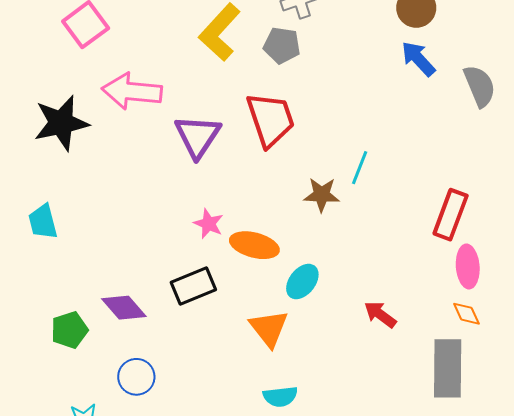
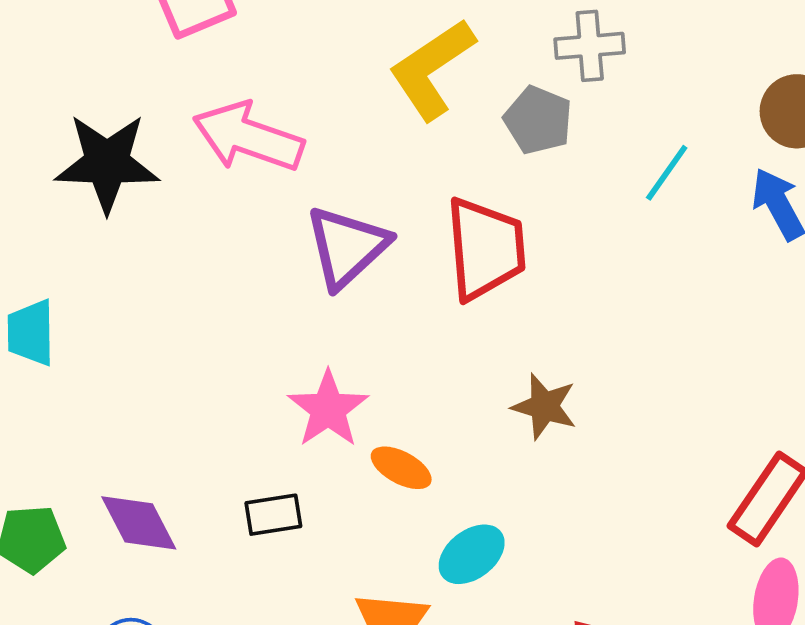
cyan line: (360, 168) -> (667, 173), moved
pink star: (209, 224) -> (328, 409), size x1.4
orange ellipse: (254, 245) -> (401, 468), size x0.7
black rectangle: (193, 286) -> (273, 515), size x0.7

